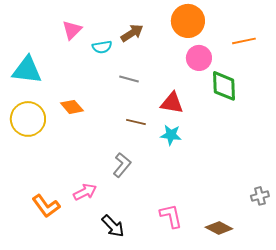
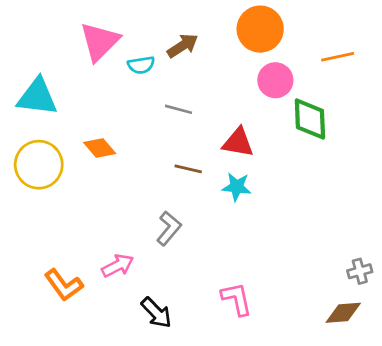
pink triangle: (72, 30) -> (100, 42), size x1.5
brown diamond: (219, 228) -> (343, 313), moved, turned -32

